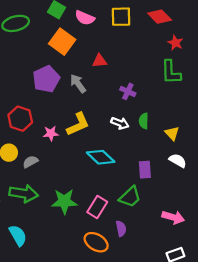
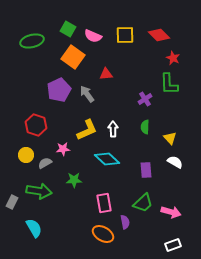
purple cross: (128, 91) -> (145, 99), moved, turned 32
white arrow: (120, 123) -> (113, 129), moved, turned -112
pink star: (51, 133) -> (63, 149), moved
green trapezoid: (130, 197) -> (143, 203), moved
green star: (64, 201) -> (74, 180), moved, size x0.7
pink rectangle: (97, 207) -> (104, 203), turned -42

